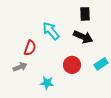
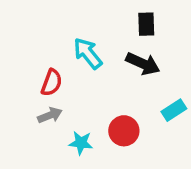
red circle: (72, 65) -> (124, 131), moved
gray arrow: (20, 67) -> (50, 115), moved

